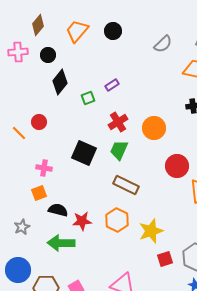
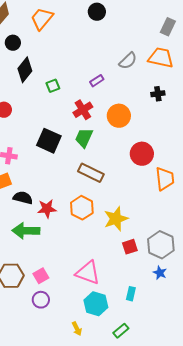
black circle: (113, 31) -> (97, 12), moved
gray semicircle: (163, 44) -> (128, 61), moved
purple rectangle: (112, 85) -> (97, 81), moved

